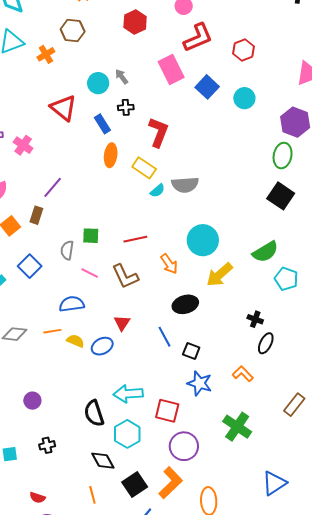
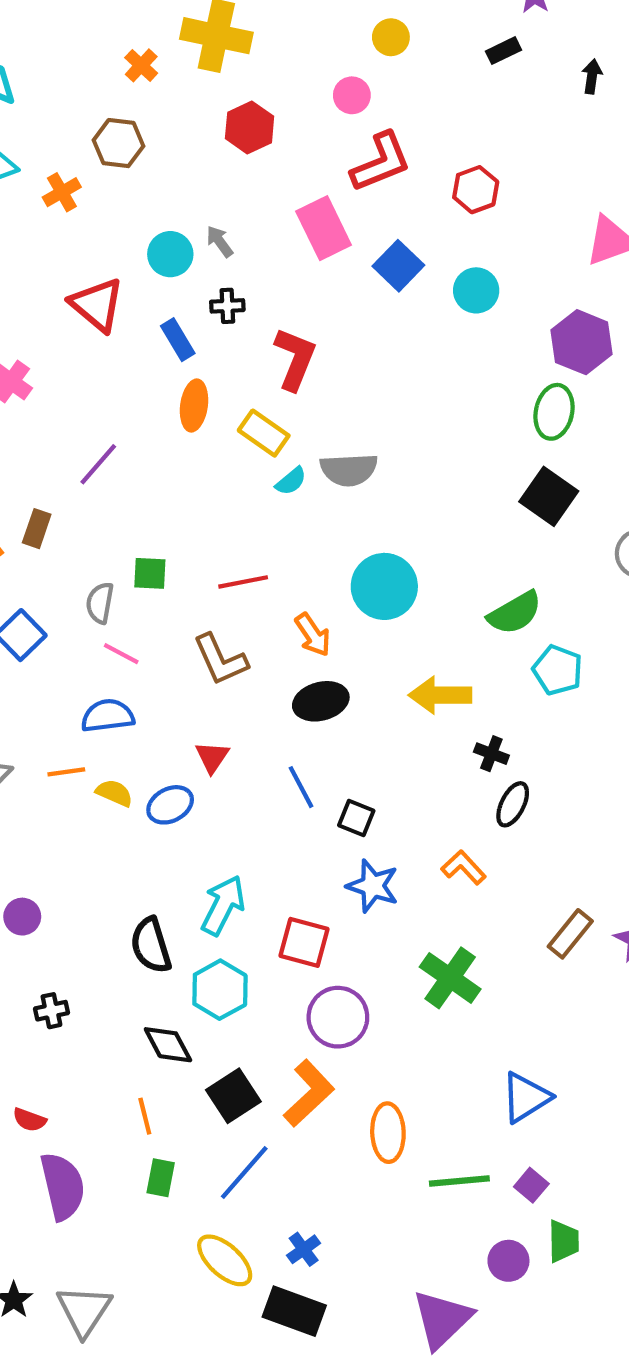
purple line: (53, 187) -> (98, 464), moved
pink line: (90, 273) -> (121, 654), moved
yellow arrow: (219, 275) -> (440, 695), moved, turned 40
black ellipse: (185, 304) -> (321, 701), moved
cyan arrow: (128, 394) -> (223, 905), turned 120

